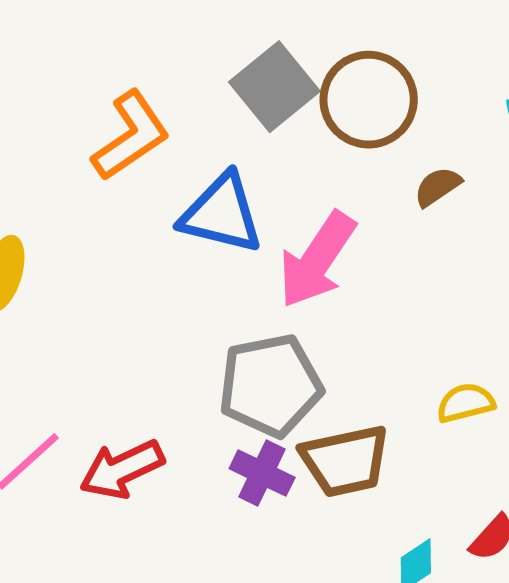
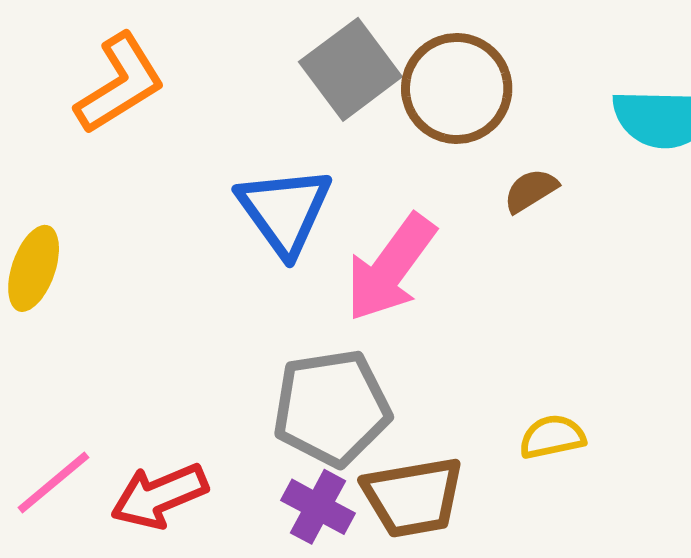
orange L-shape: (131, 136) -> (120, 84), moved
blue triangle: (222, 214) -> (284, 211), turned 38

